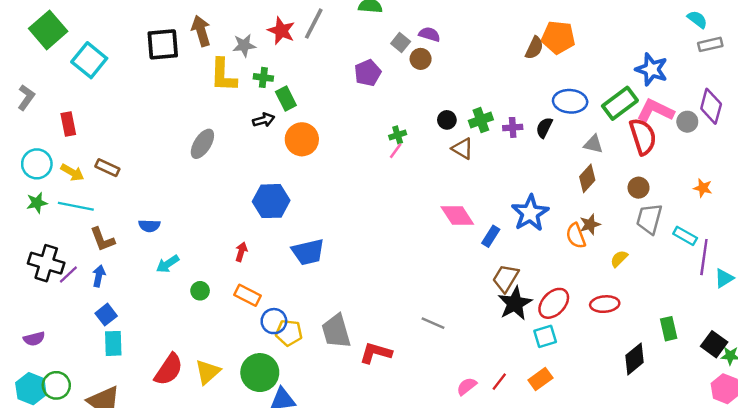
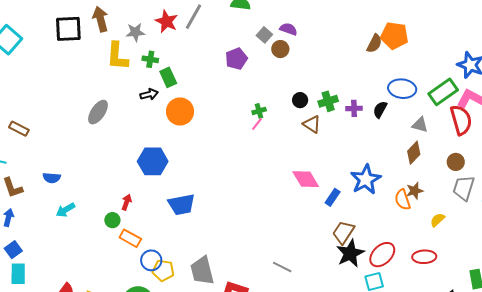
green circle: (200, 291) -> (112, 220), moved

